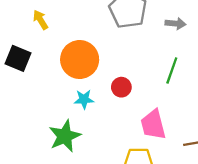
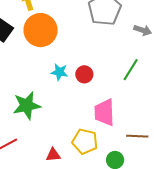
orange circle: (80, 59) -> (41, 30), moved
cyan star: (84, 99) -> (59, 72), moved

